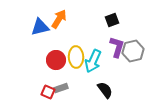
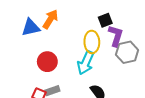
purple L-shape: (117, 47) -> (116, 36), moved
yellow ellipse: (76, 57) -> (92, 42), moved

